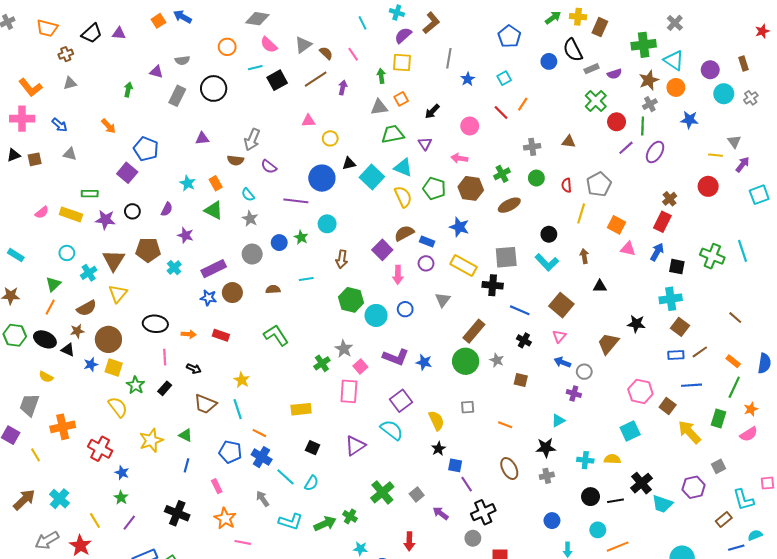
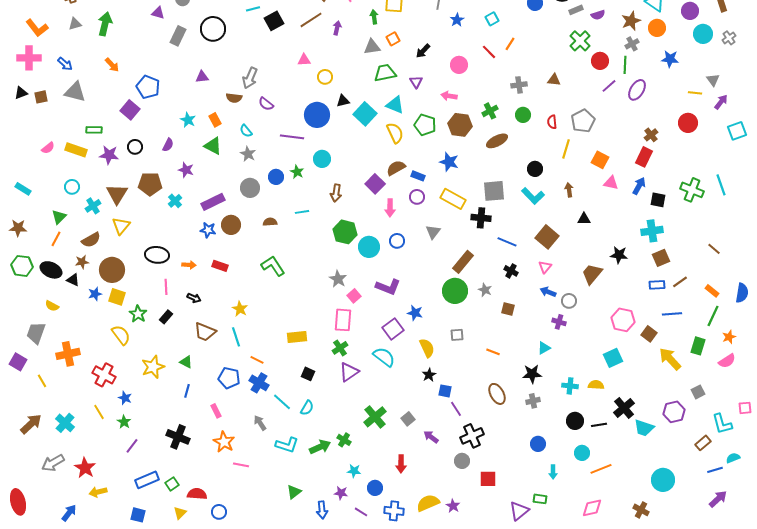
green arrow: (128, 90) -> (105, 24), moved, size x1.6
gray triangle: (70, 154) -> (75, 92), size x1.6
brown square: (680, 327) -> (661, 258), turned 30
blue star: (424, 362) -> (415, 313), moved
green cross: (322, 363) -> (340, 348), moved
yellow line: (95, 521) -> (99, 412), moved

